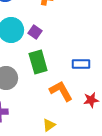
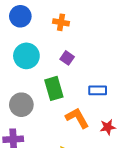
purple square: (35, 32) -> (67, 58), moved

